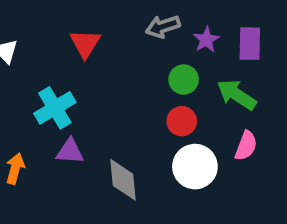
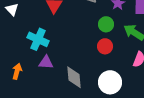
cyan cross: (55, 108) -> (38, 39), turned -35
white circle: (195, 167) -> (110, 82), moved

